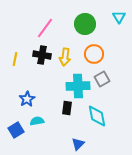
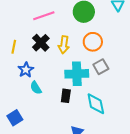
pink line: (45, 28) -> (44, 16), turned 35
black cross: (42, 55) -> (41, 43), turned 36
blue star: (27, 99) -> (26, 70), moved
cyan semicircle: (37, 121) -> (36, 88), moved, turned -112

